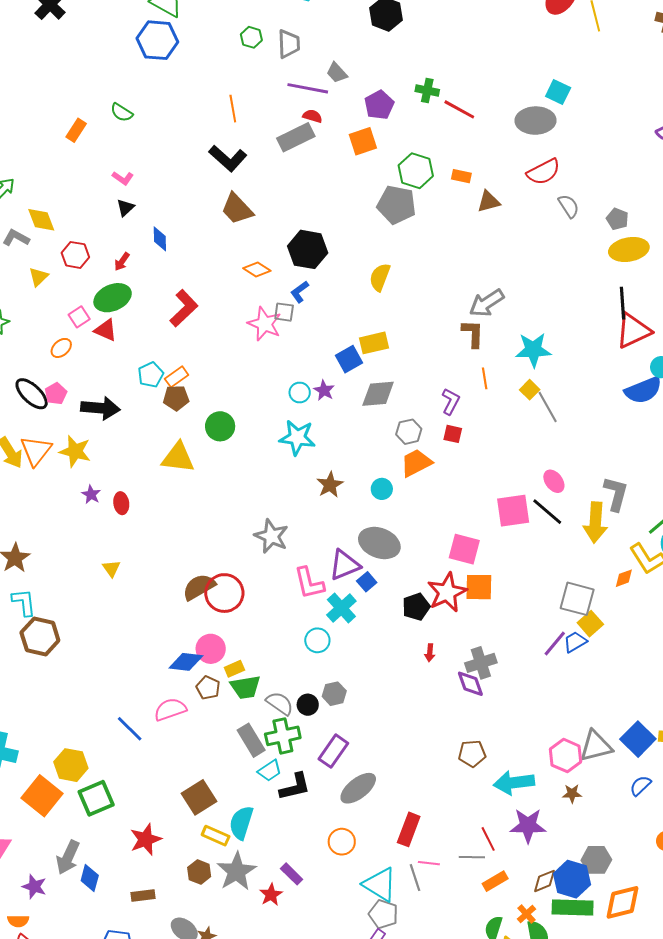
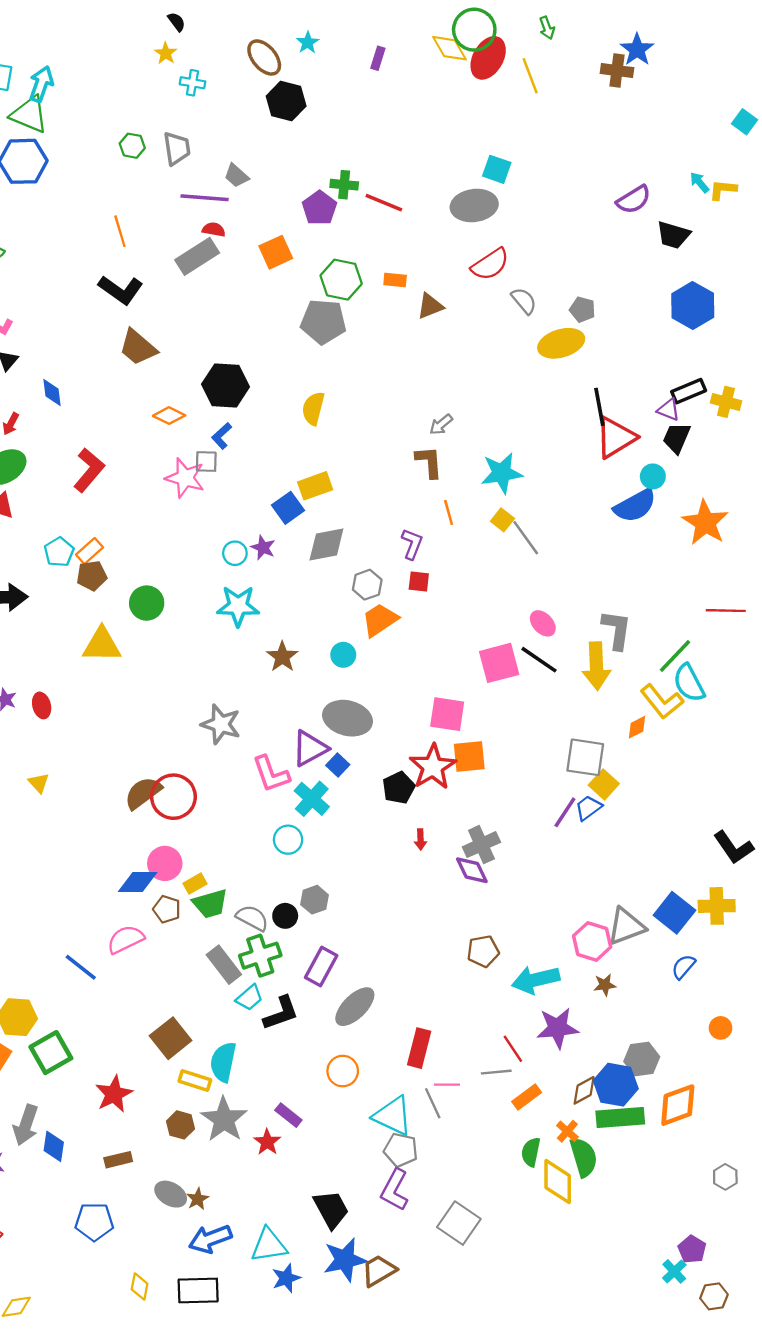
purple pentagon: (379, 105) -> (319, 208), moved
yellow ellipse: (629, 249) -> (561, 343), moved
gray arrow: (487, 303) -> (441, 425), size x0.6

